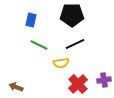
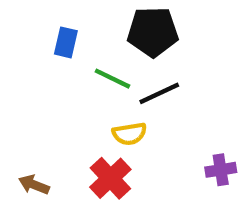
green line: (39, 45) -> (112, 79), moved
red cross: (78, 84) -> (110, 178), moved

